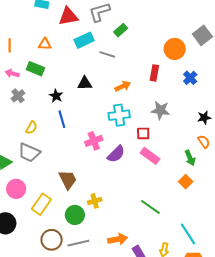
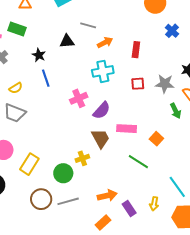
gray line: (107, 54) -> (88, 25), moved
red rectangle: (154, 73) -> (136, 50), moved
gray star: (160, 110) -> (165, 84), moved
yellow semicircle: (31, 128) -> (16, 88), turned 32
red square: (143, 133) -> (138, 84), moved
pink rectangle: (150, 156) -> (127, 129), moved, turned -30
brown trapezoid: (68, 180) -> (100, 138), moved
orange square: (186, 182) -> (156, 139), moved

